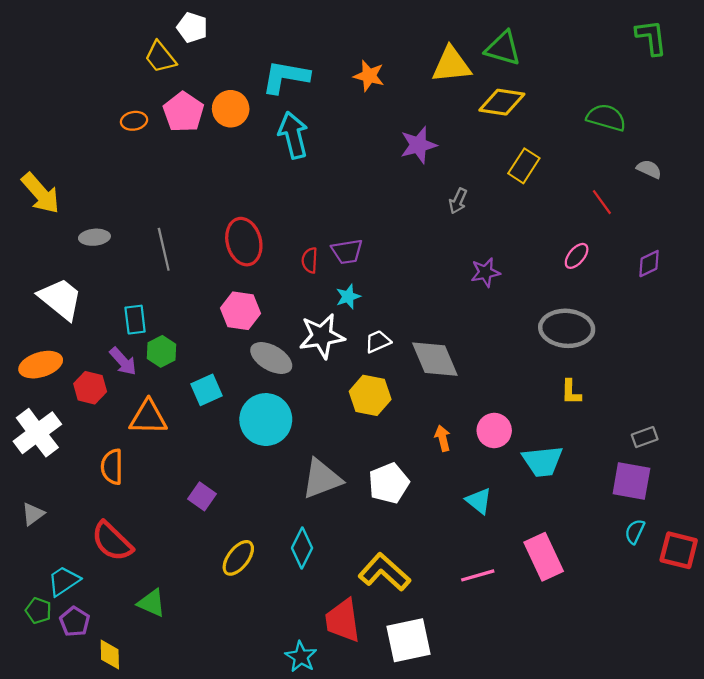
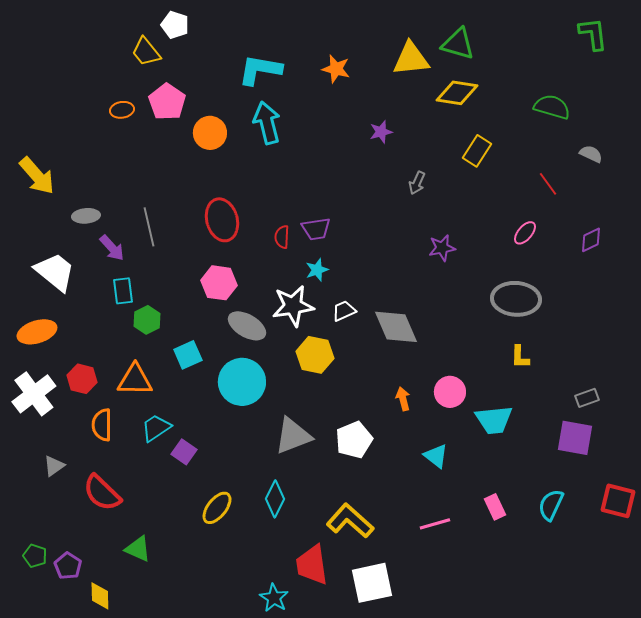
orange circle: (231, 109) -> (210, 133), moved
purple star: (418, 145) -> (381, 132), size x0.7
purple arrow: (123, 361) -> (112, 248), moved
red hexagon: (90, 388) -> (82, 379), moved
yellow hexagon: (370, 395) -> (315, 355), moved
gray triangle: (33, 514) -> (54, 466), moved
cyan semicircle: (635, 532) -> (551, 505), moved, size x1.4
pink rectangle: (544, 557) -> (495, 507), size x0.6
cyan trapezoid: (64, 581) -> (156, 428), moved

